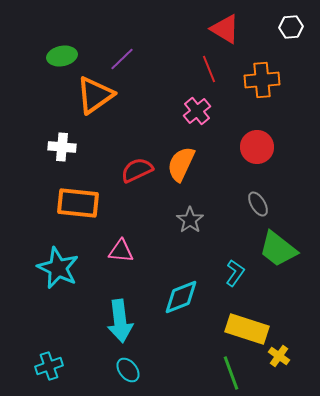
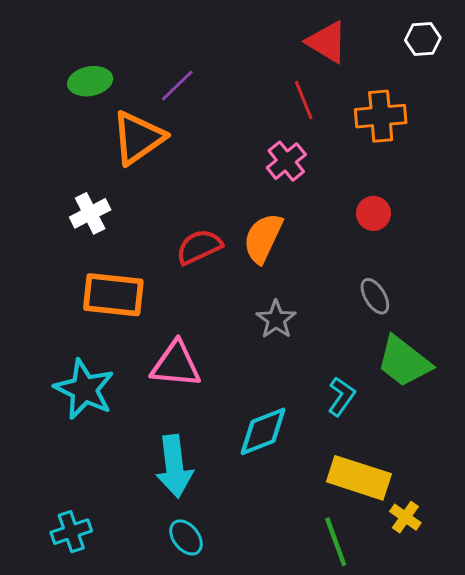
white cross: (62, 147) -> (90, 213), turned -32
red circle: (257, 147) -> (373, 213), size x0.7
pink triangle: (121, 251) -> (176, 365), size x1.4

